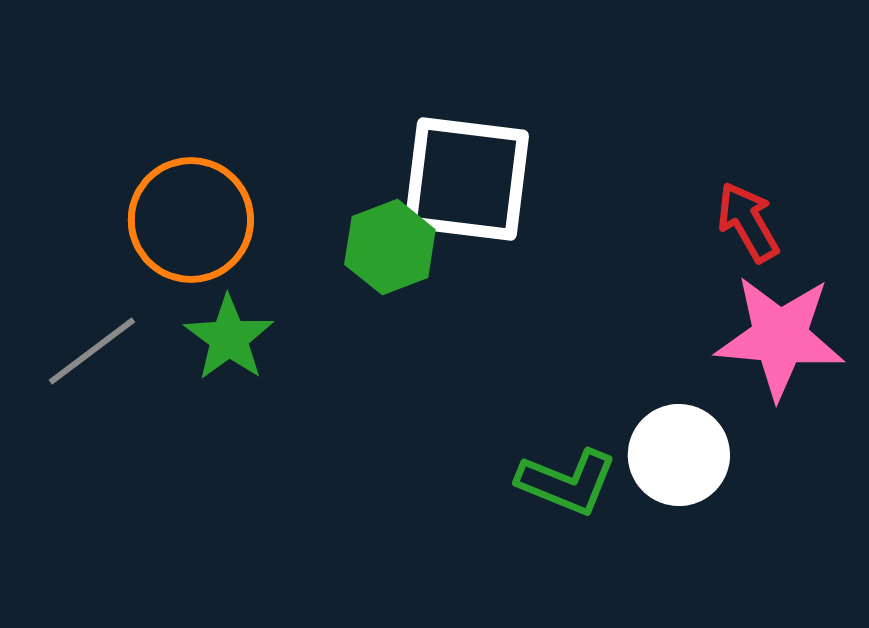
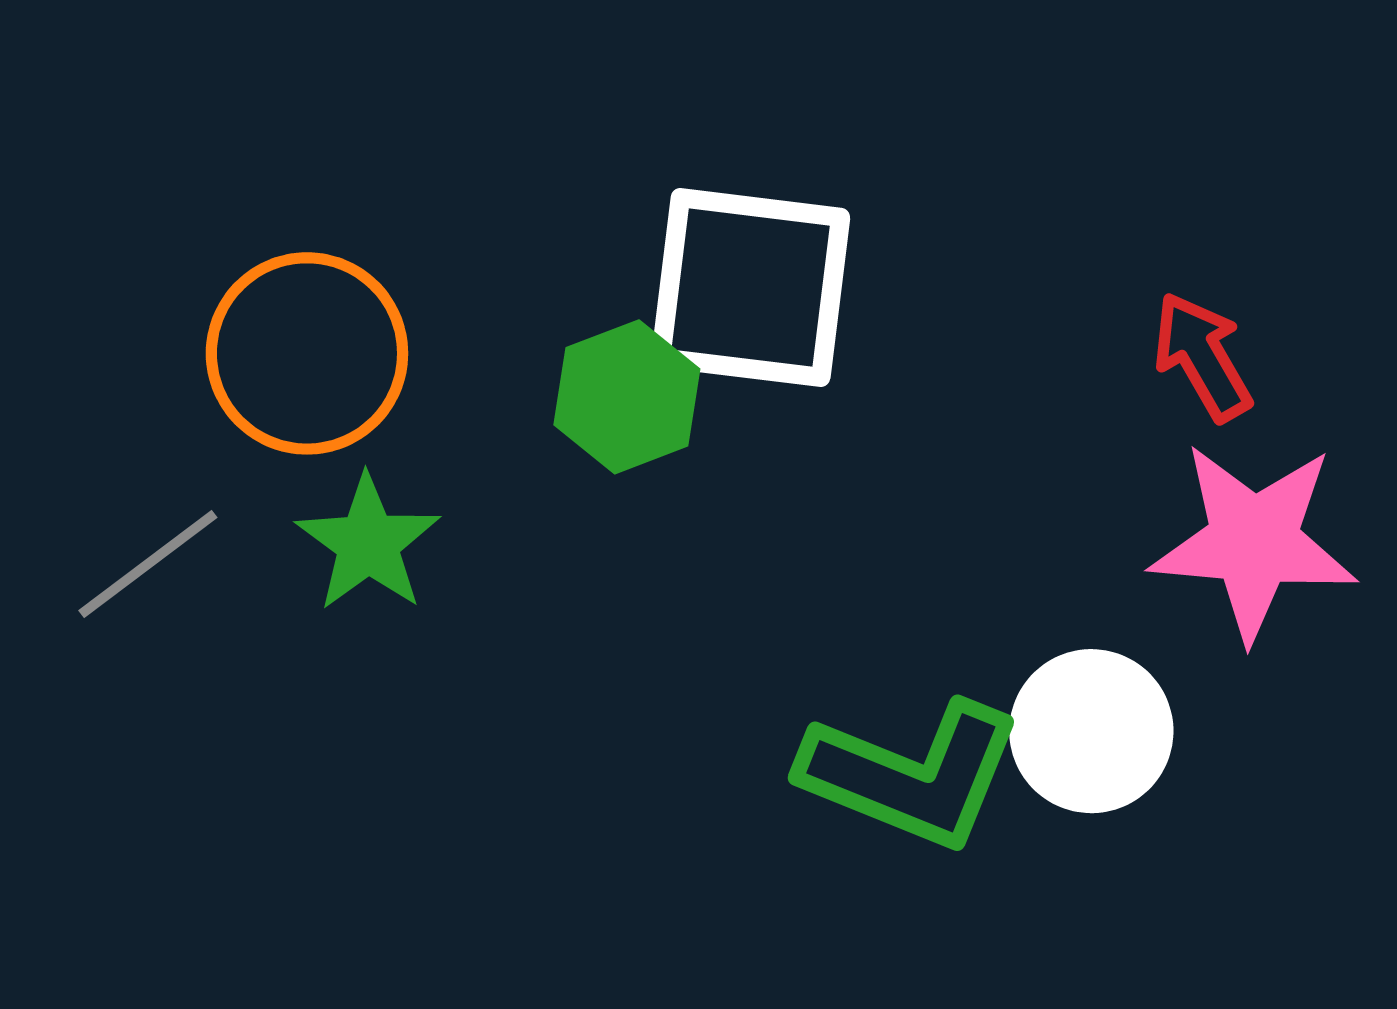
green L-shape: (567, 482) -> (911, 775), size x1.4

